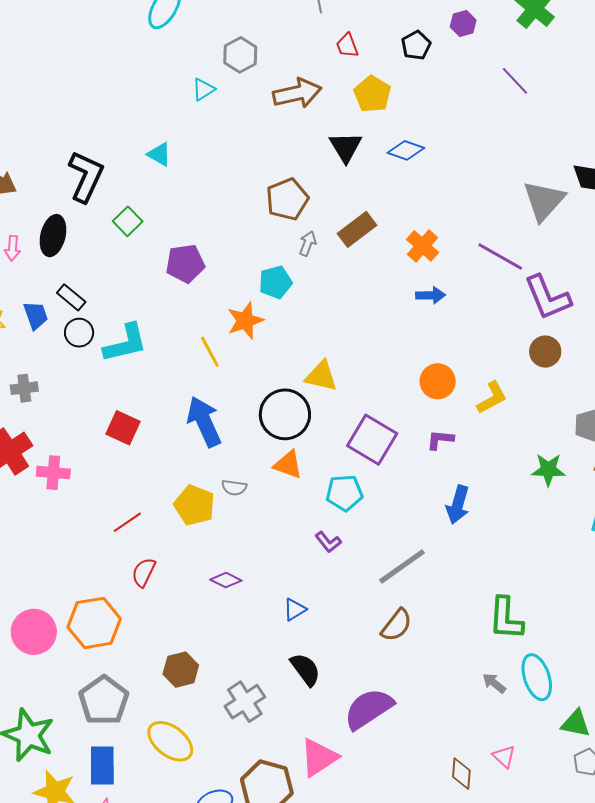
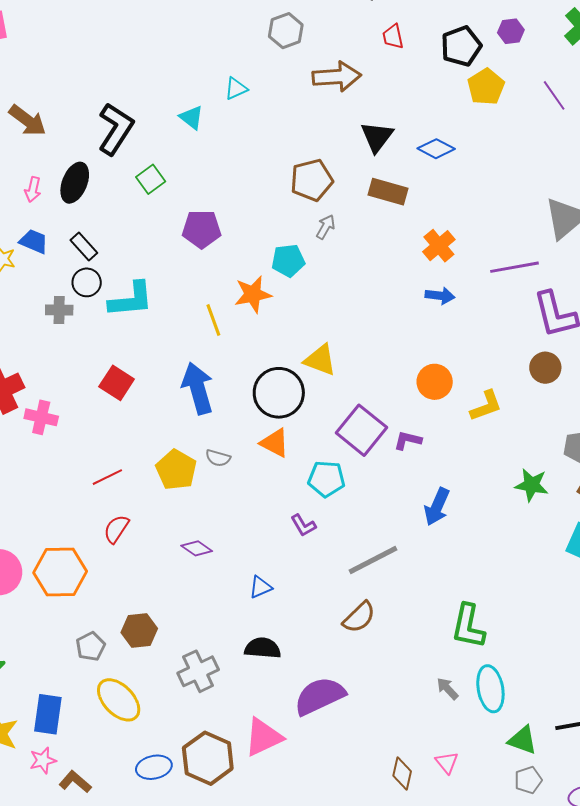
black pentagon: (416, 45) -> (461, 46), size x1.4
cyan triangle: (203, 89) -> (236, 89), moved
yellow pentagon: (372, 94) -> (486, 87), moved
brown rectangle: (357, 229) -> (388, 192), moved, turned 45
purple line: (500, 257) -> (514, 267), turned -48
blue trapezoid: (36, 315) -> (34, 241), moved, turned -56
gray cross: (24, 388) -> (59, 310), moved
purple L-shape: (440, 440) -> (408, 440), moved
black semicircle: (305, 669) -> (263, 648), turned -57
gray pentagon: (104, 700) -> (91, 646), moved, size x0.6

